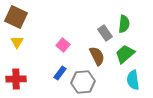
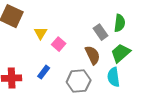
yellow triangle: (17, 42) -> (41, 33), moved
blue rectangle: (60, 73) -> (44, 72), moved
cyan semicircle: (133, 80) -> (114, 77), moved

